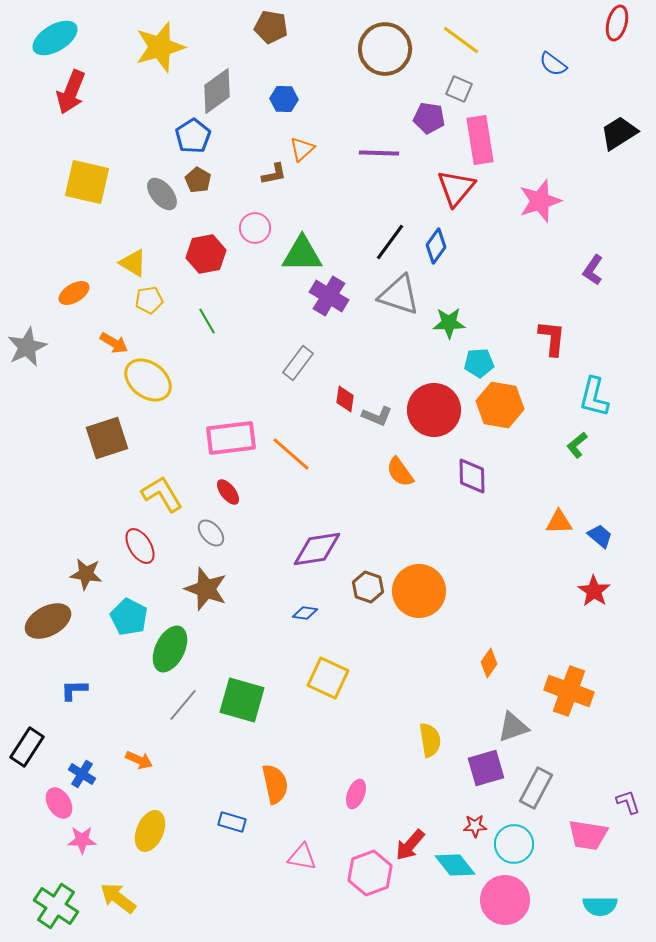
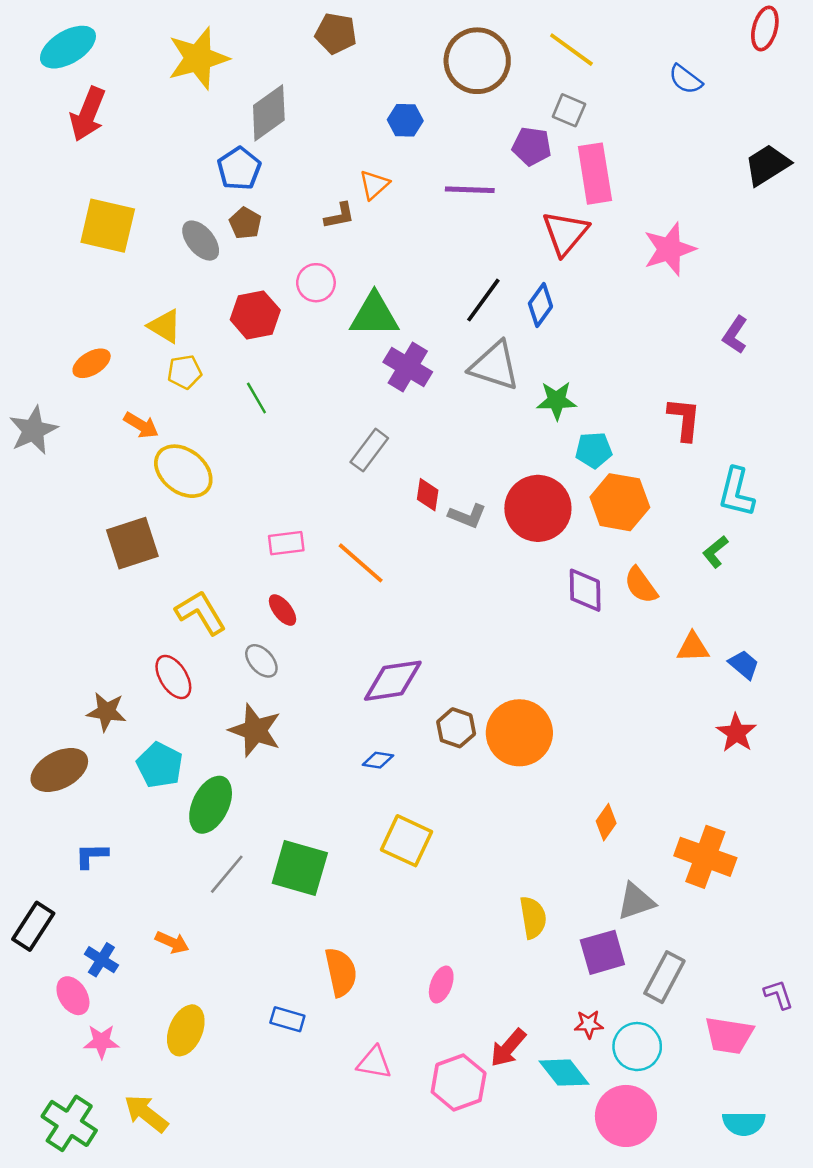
blue hexagon: (284, 99) -> (405, 120), moved
pink rectangle: (231, 438) -> (286, 543), size x0.6
orange semicircle: (400, 472) -> (641, 585), moved

